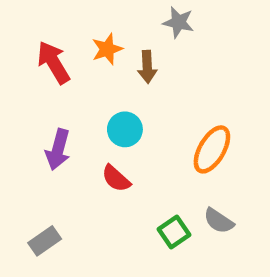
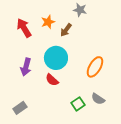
brown arrow: (147, 67) -> (66, 30), turned 40
cyan circle: (125, 129) -> (56, 58), size x1.5

